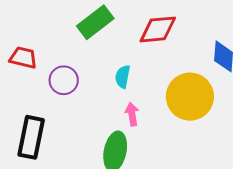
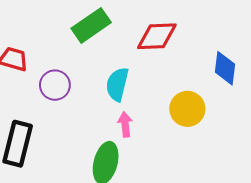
cyan semicircle: (123, 77) -> (117, 84), size x1.4
yellow circle: (190, 97) -> (187, 109), size x0.7

